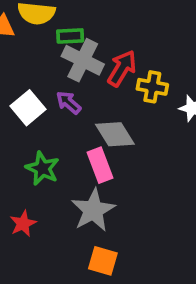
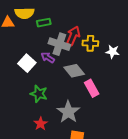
gray cross: (83, 60) -> (59, 44), moved
pink rectangle: (100, 165) -> (92, 88), moved
red star: (23, 224) -> (41, 124), moved

